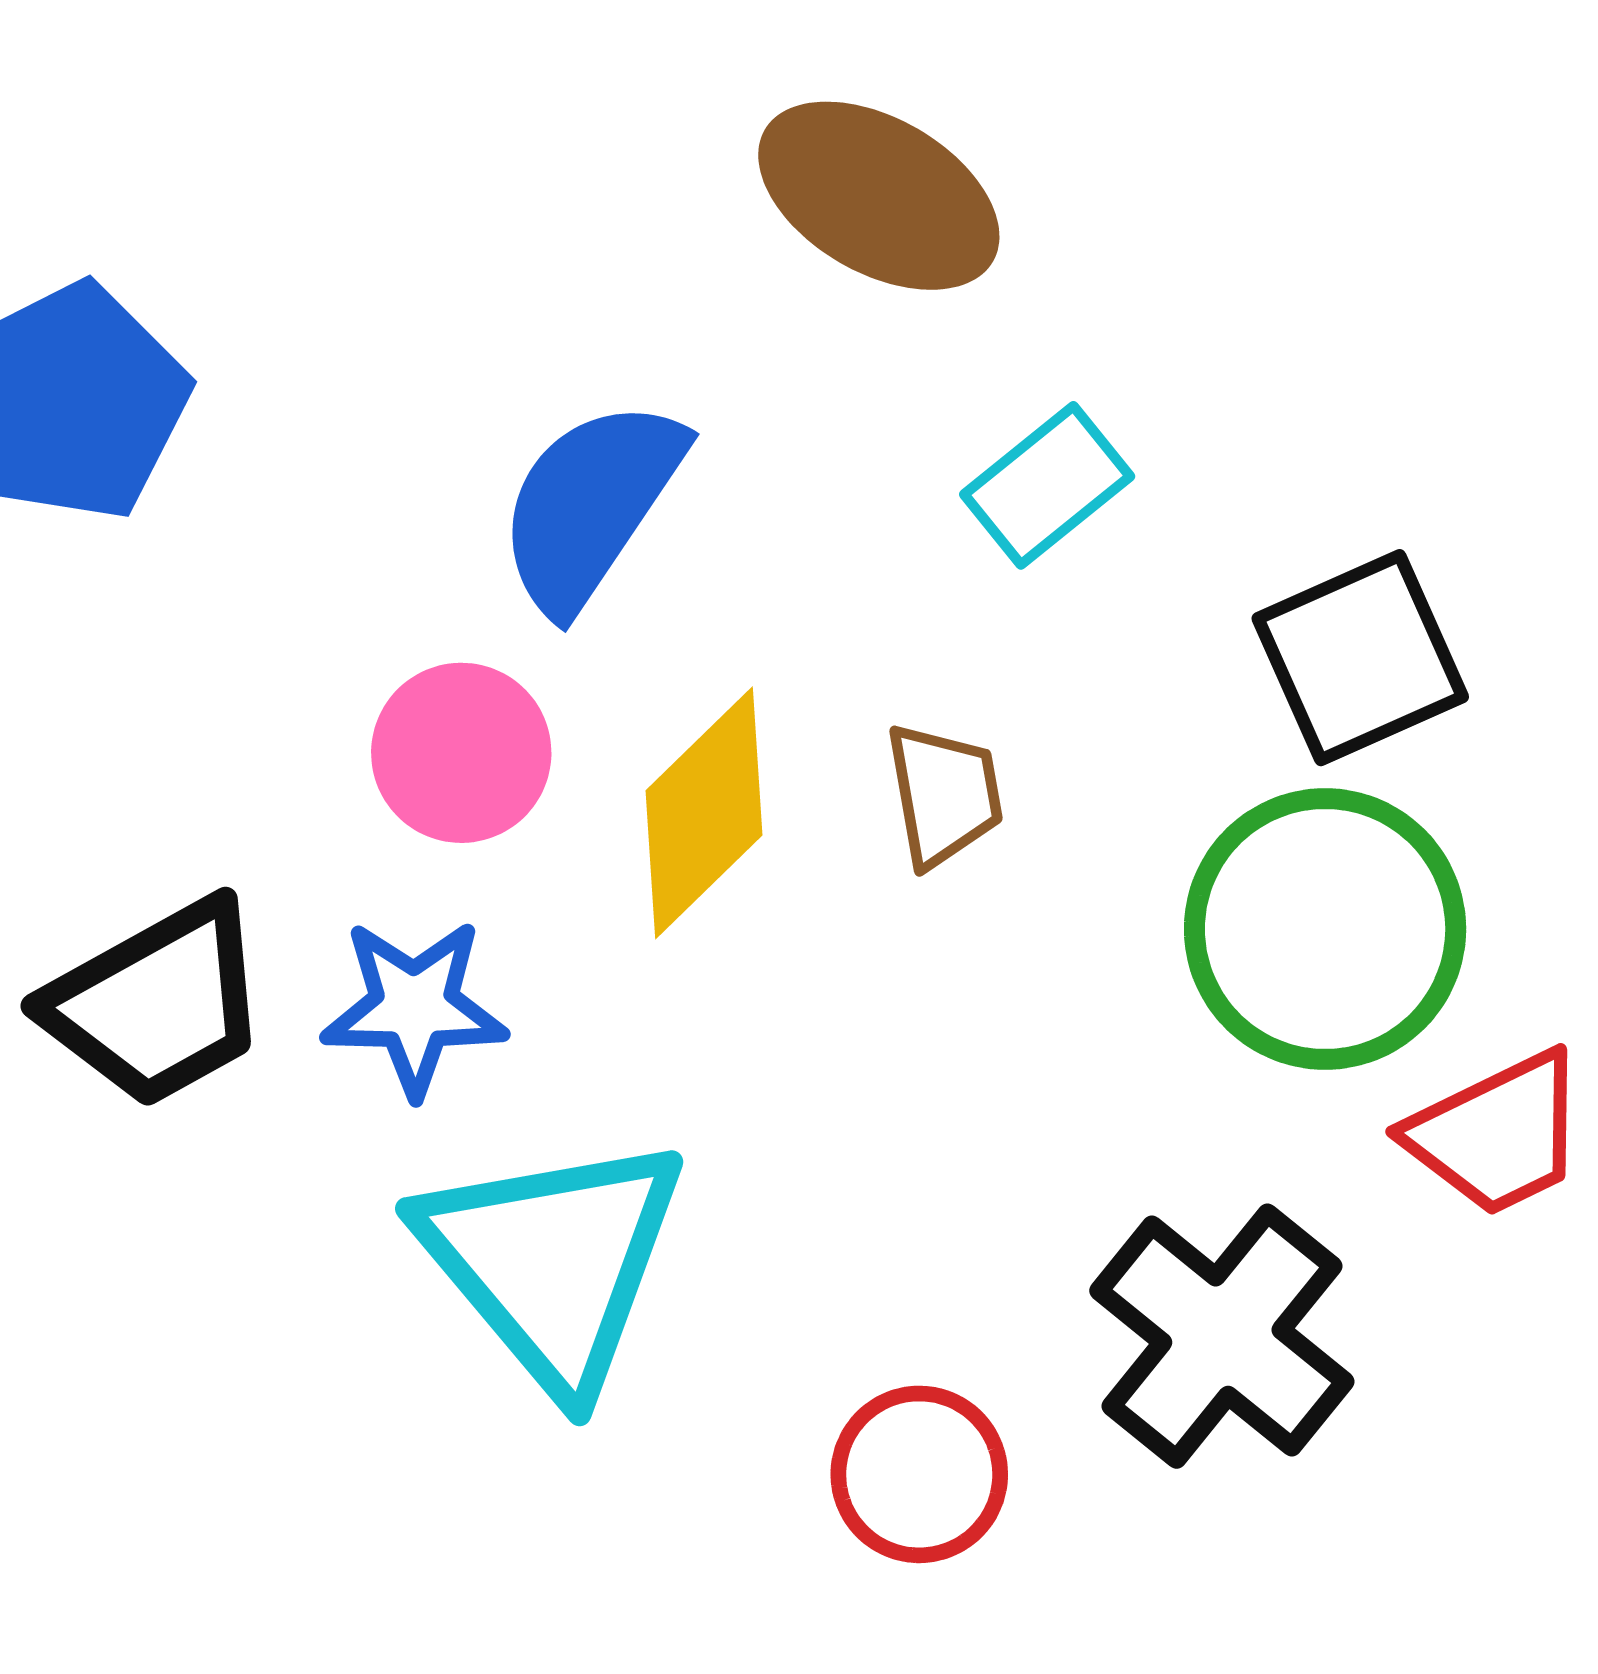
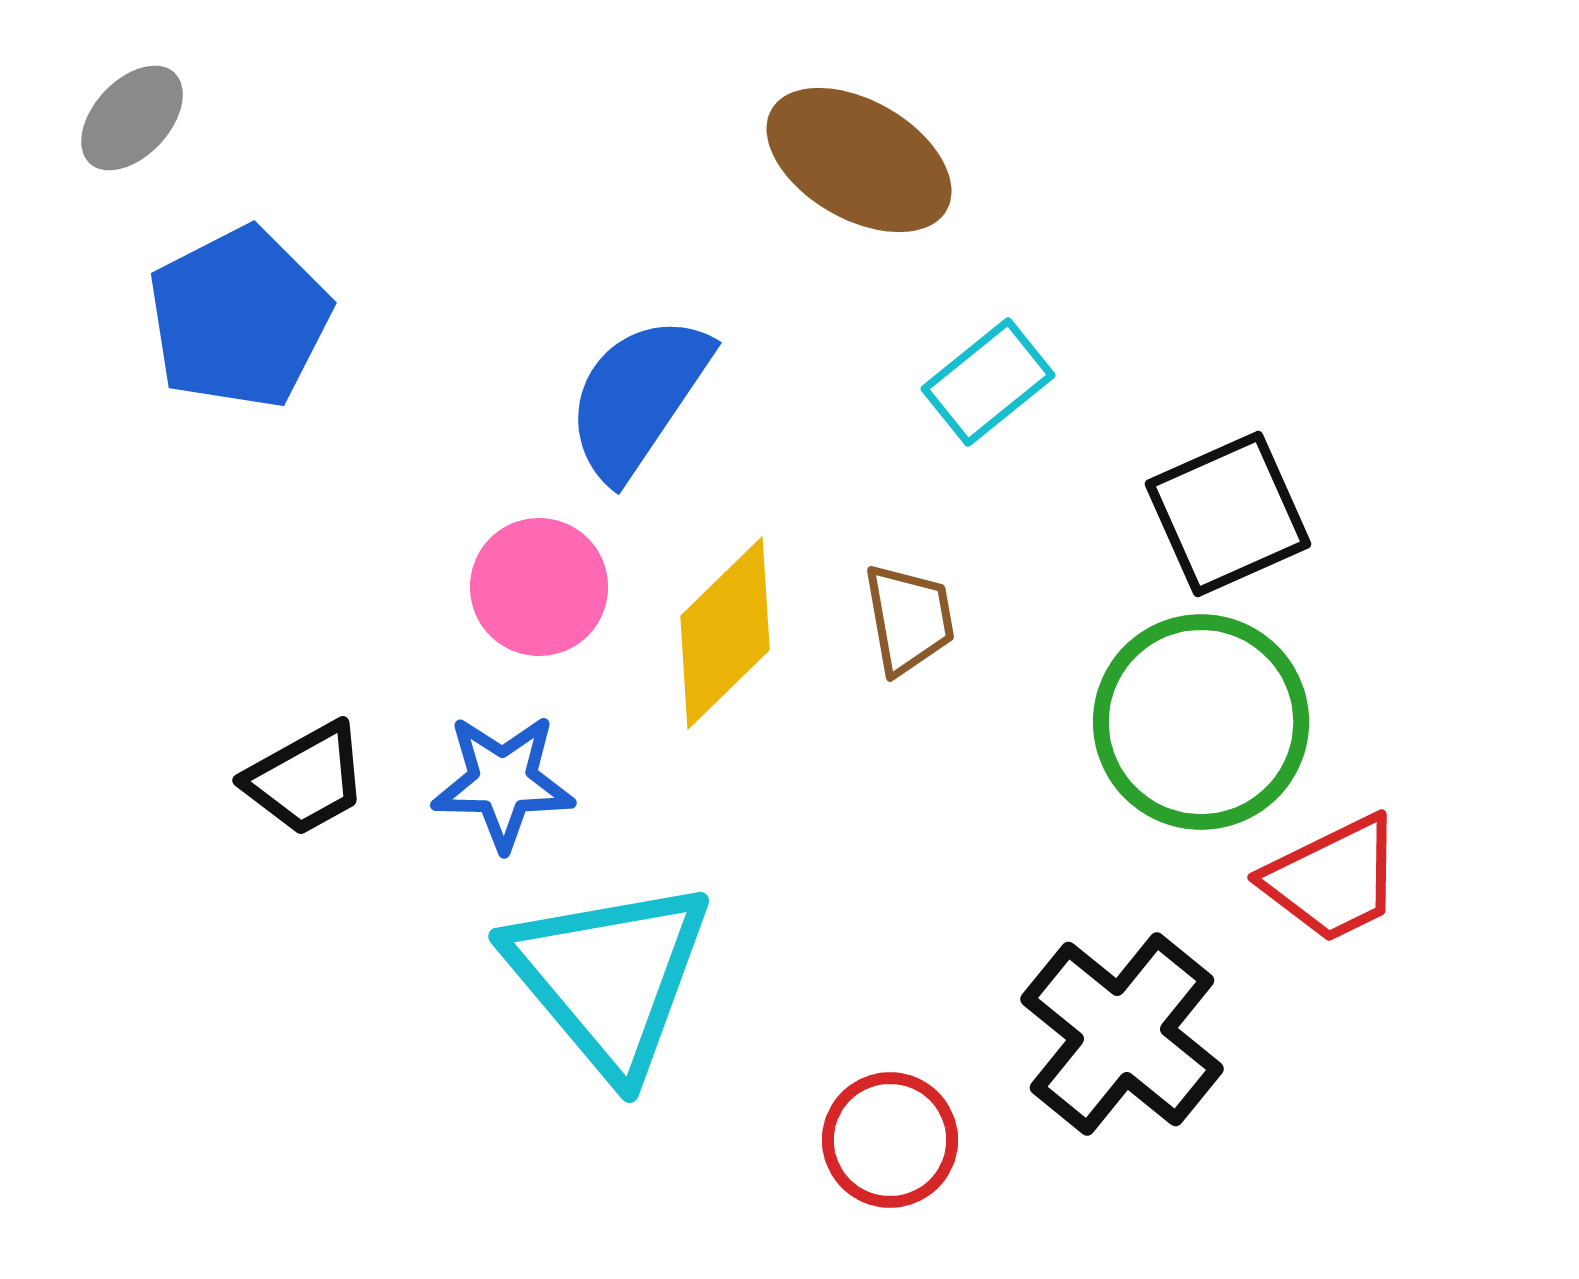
black trapezoid: (157, 1003) -> (306, 779), size x0.7

